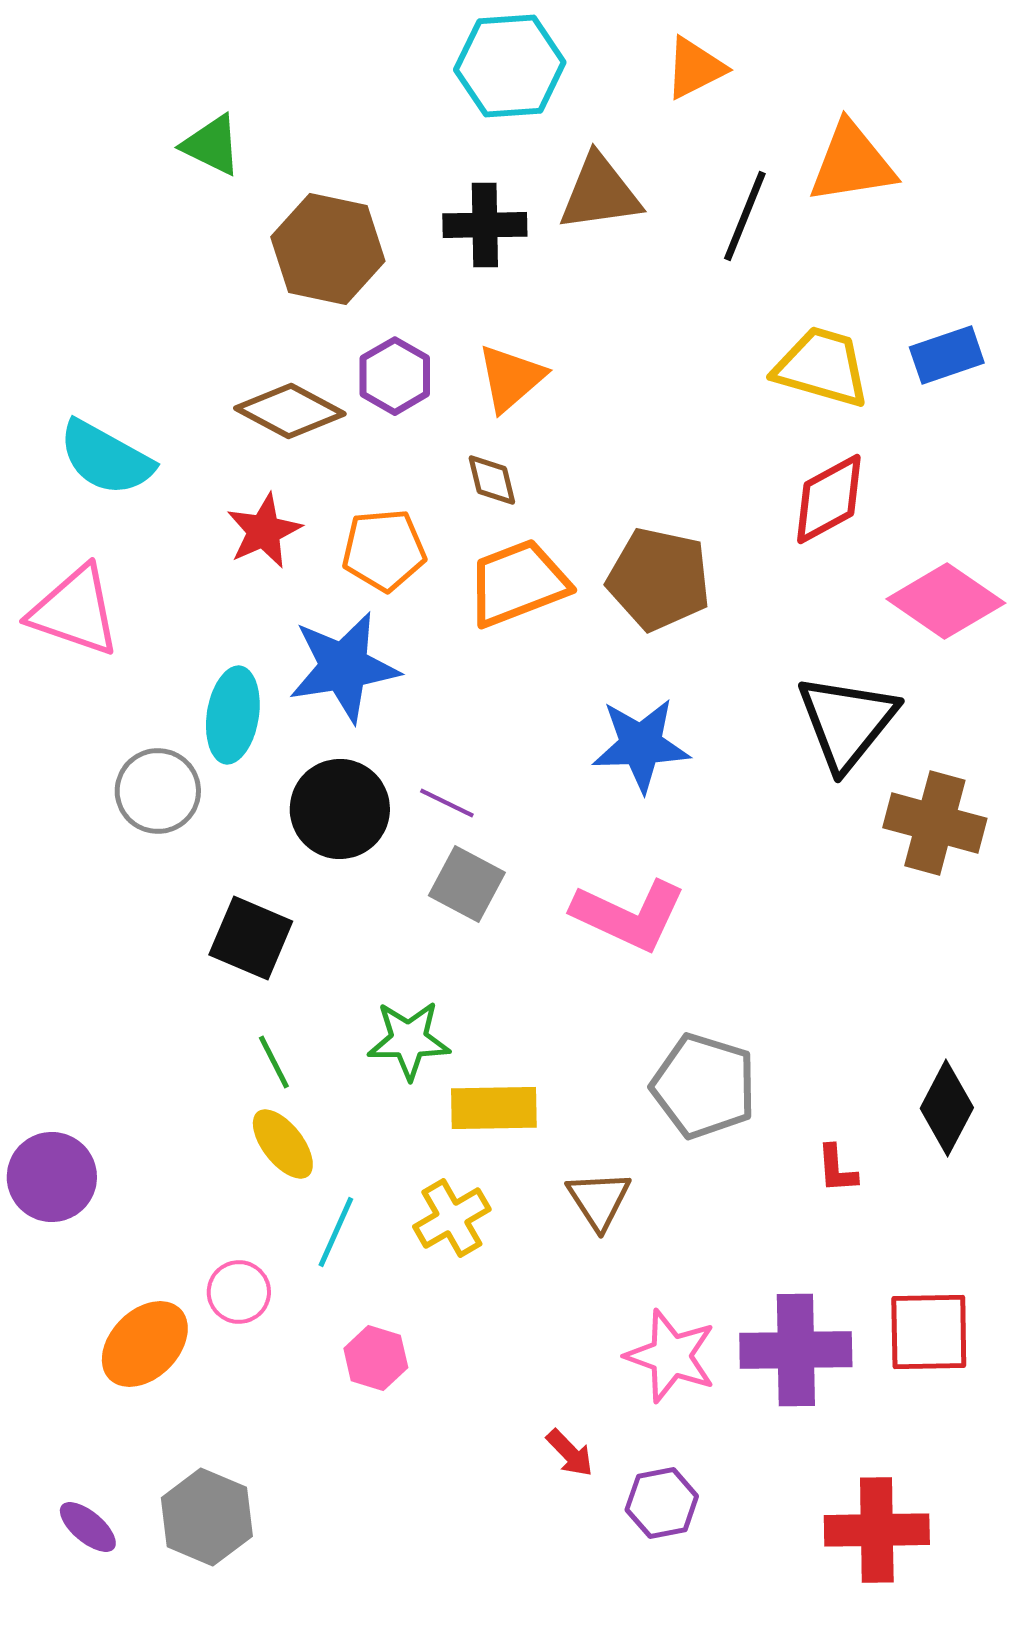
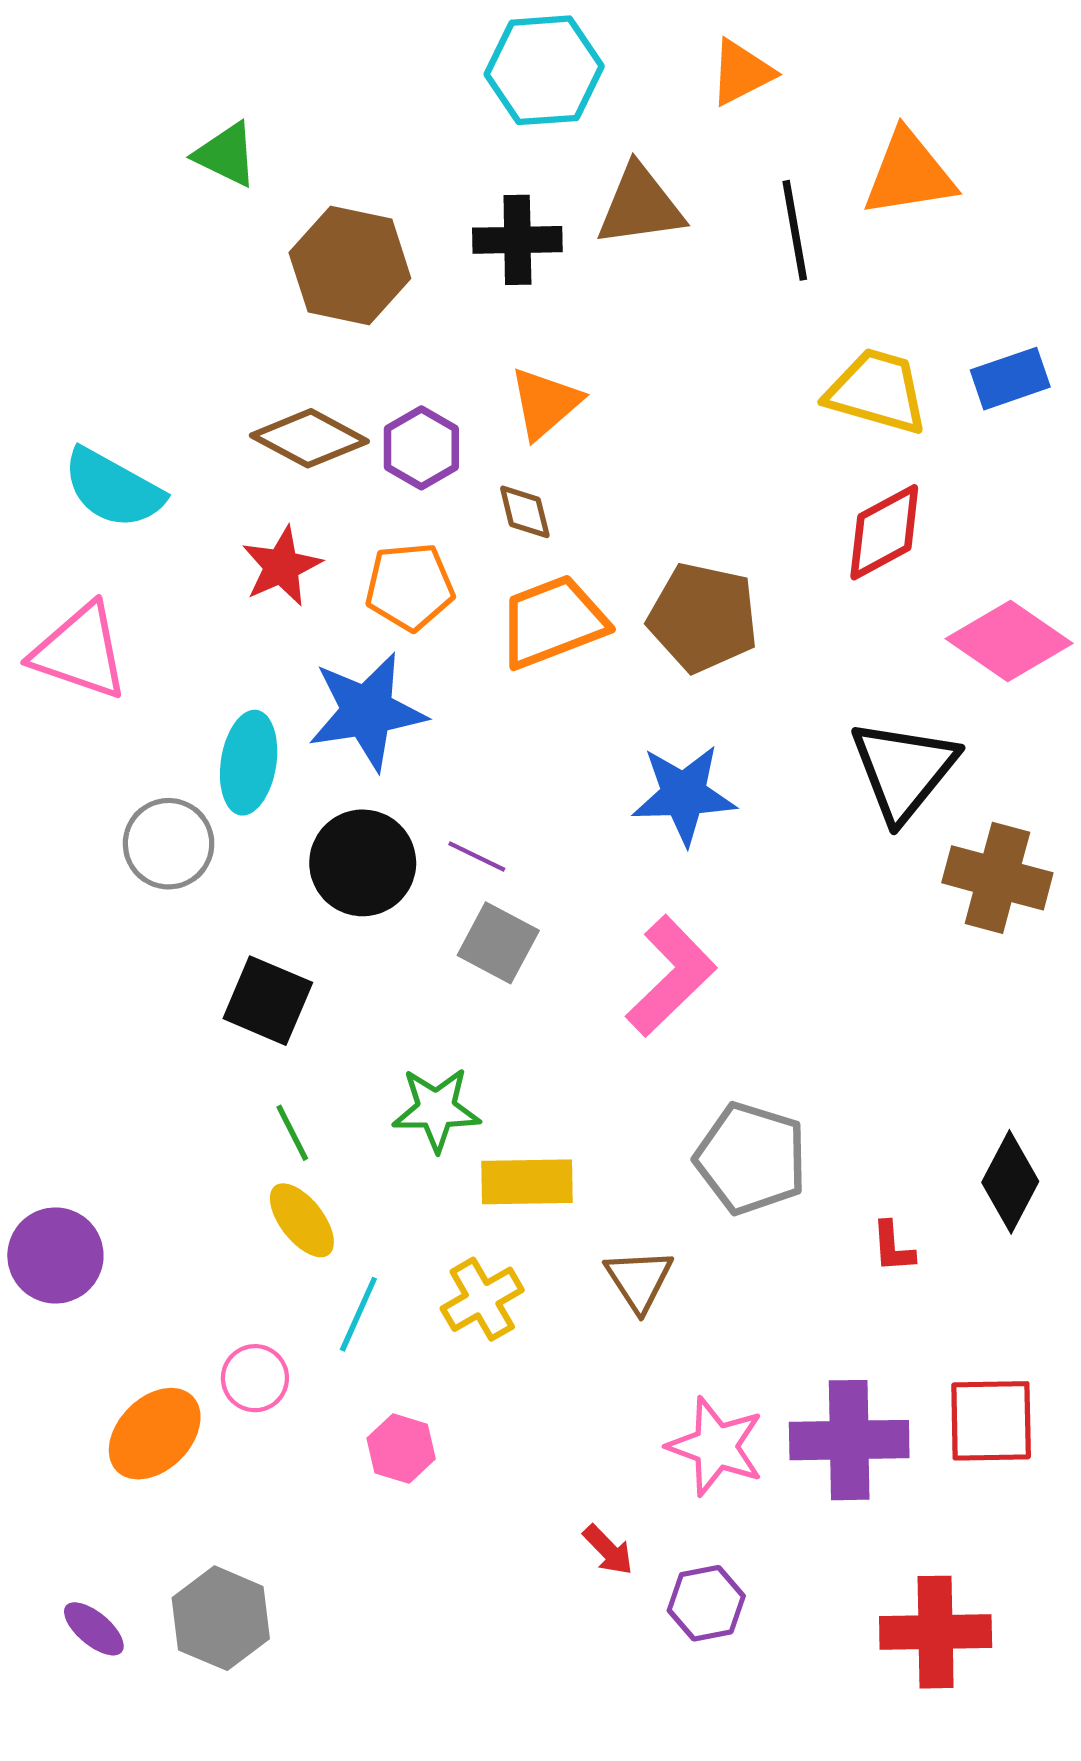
black line: (745, 216) -> (795, 230), turned -32
purple hexagon: (395, 376) -> (421, 448), moved
pink L-shape: (629, 915) -> (671, 976), turned -69

